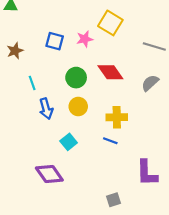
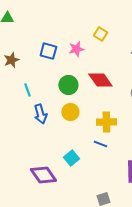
yellow square: (110, 23) -> (100, 34), size x0.6
cyan square: (69, 142) -> (71, 158), moved

